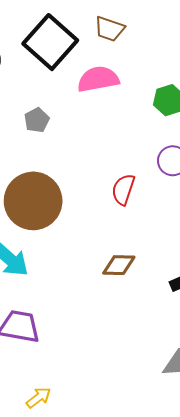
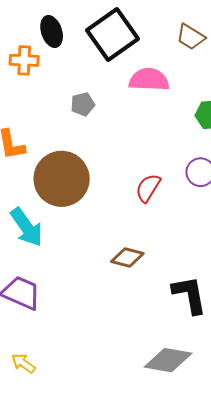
brown trapezoid: (110, 29) -> (191, 37), moved
yellow arrow: (39, 398) -> (23, 363), turned -120

